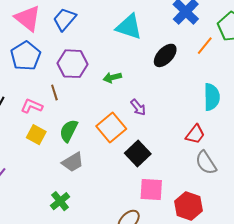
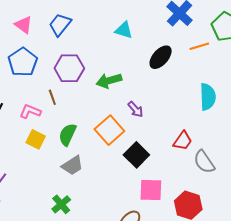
pink triangle: (28, 18) -> (24, 25), size x0.7
cyan triangle: (129, 27) -> (124, 30), size x0.7
orange line: (205, 46) -> (199, 46), turned 36
green arrow: (112, 77) -> (109, 81), size x1.4
red trapezoid: (195, 134) -> (183, 141), moved

